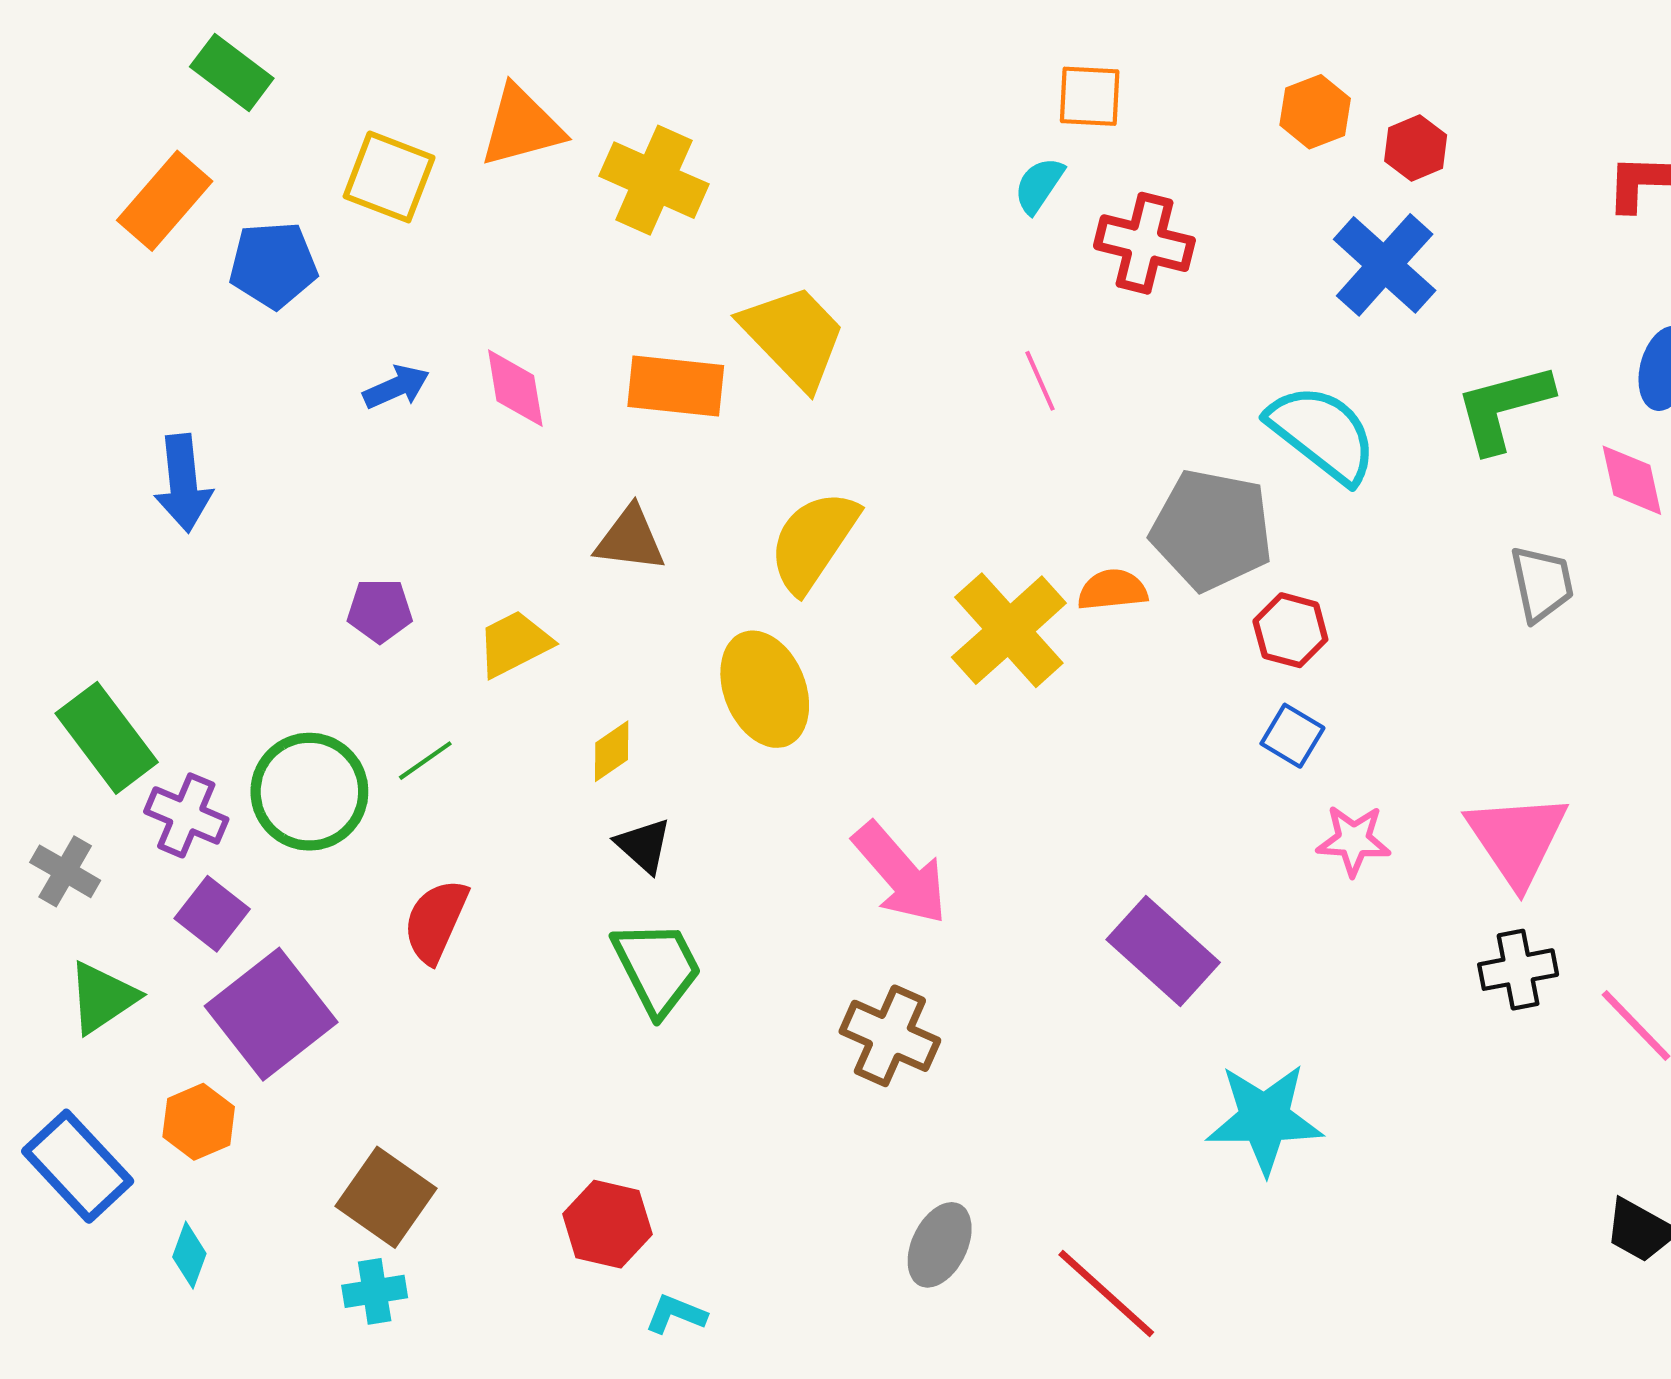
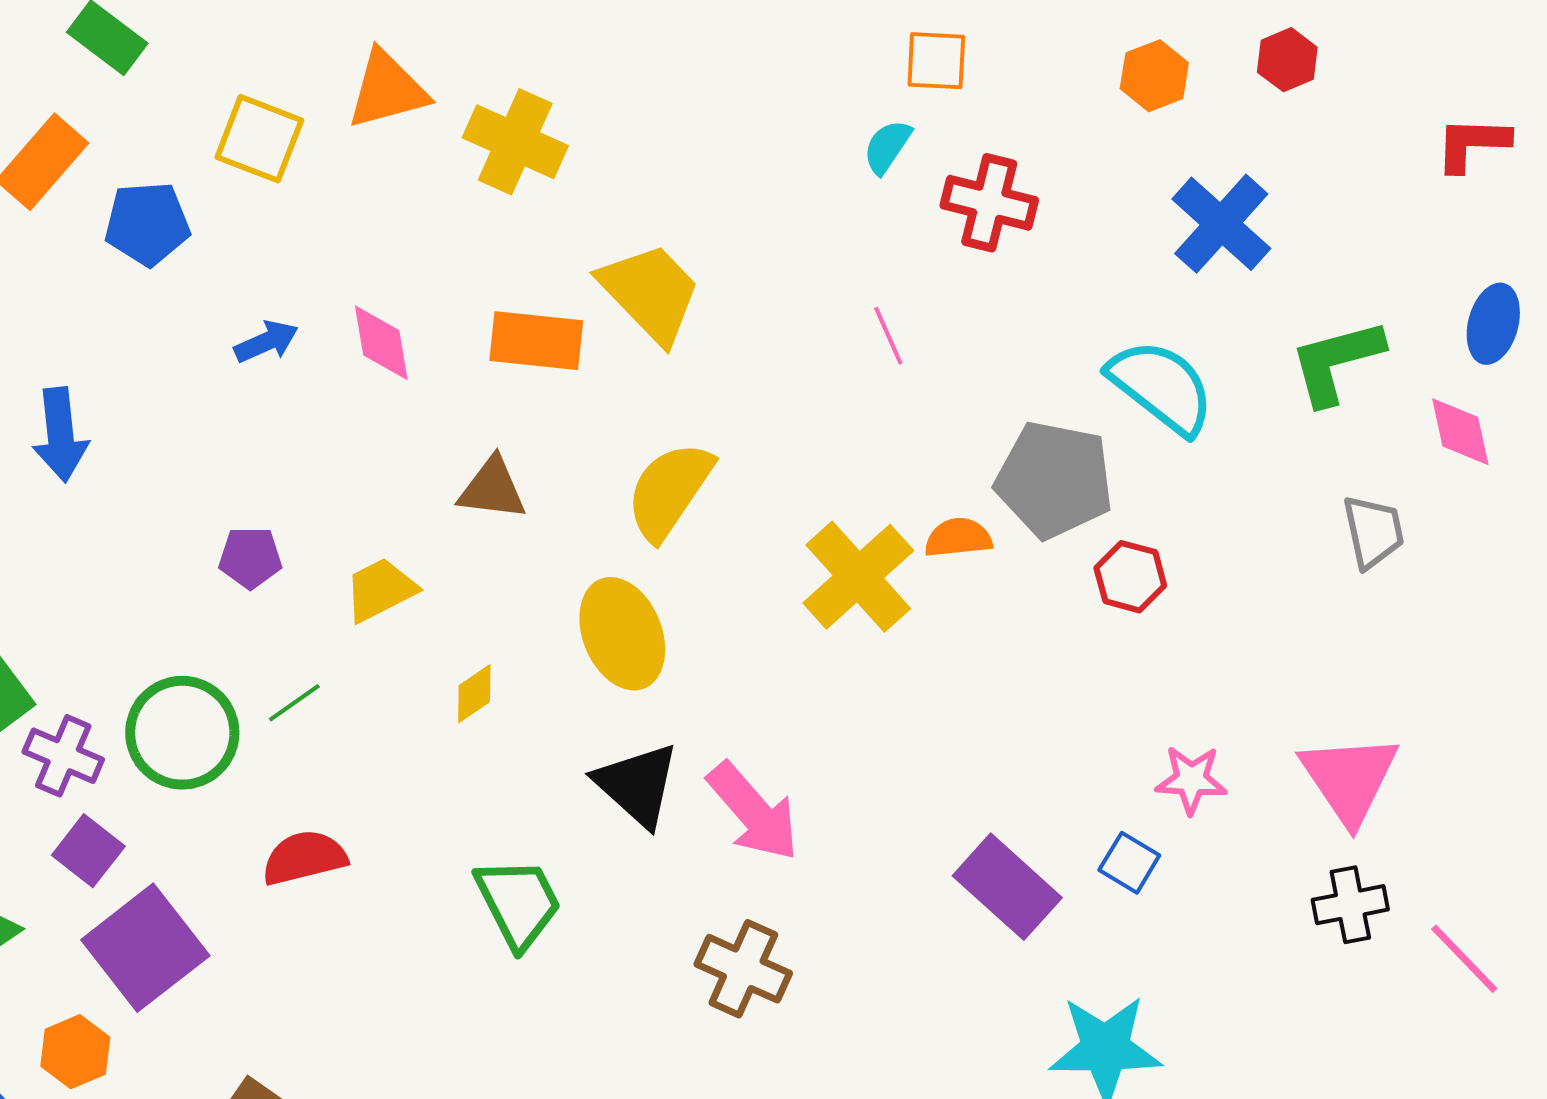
red hexagon: (1416, 148) -> (1287, 60), moved
blue square: (1292, 736) -> (1129, 863), moved
black triangle: (644, 845) -> (637, 785), moved, size x1.6
red semicircle: (436, 921) -> (304, 858), turned 52

